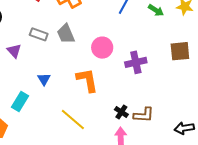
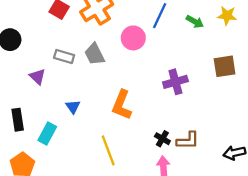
pink circle: (102, 48) -> (133, 38), moved
orange L-shape: (87, 80) -> (122, 105), turned -144
yellow line: (73, 120) -> (108, 150), turned 32

